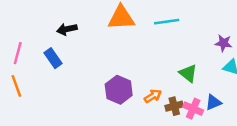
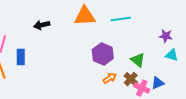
blue rectangle: (53, 58) -> (21, 57), moved, turned 35
purple hexagon: (119, 90) -> (103, 54), moved
brown cross: (174, 106) -> (131, 79), moved, turned -32

